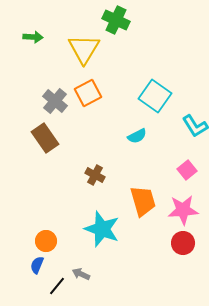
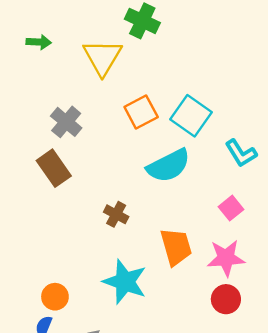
orange square: (88, 93) -> (141, 112), moved
cyan semicircle: (137, 136) -> (169, 166), size x1.8

